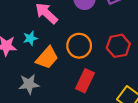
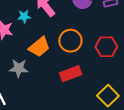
cyan star: (30, 38) -> (24, 16), moved
red rectangle: (85, 81) -> (71, 74), turned 35

